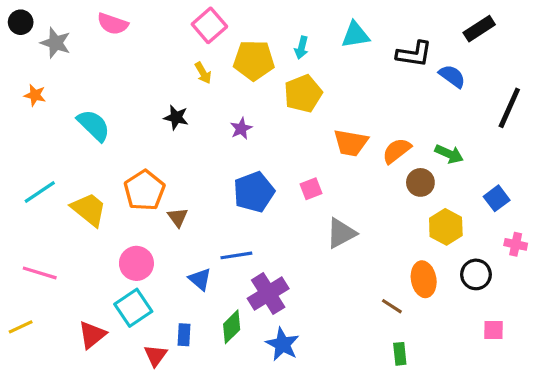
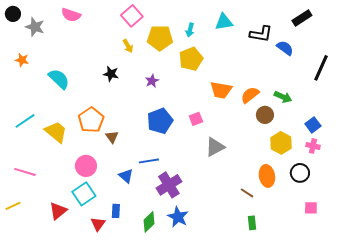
pink cross: (516, 244) -> (313, 146), moved
green diamond: (232, 327) -> (149, 222), moved

